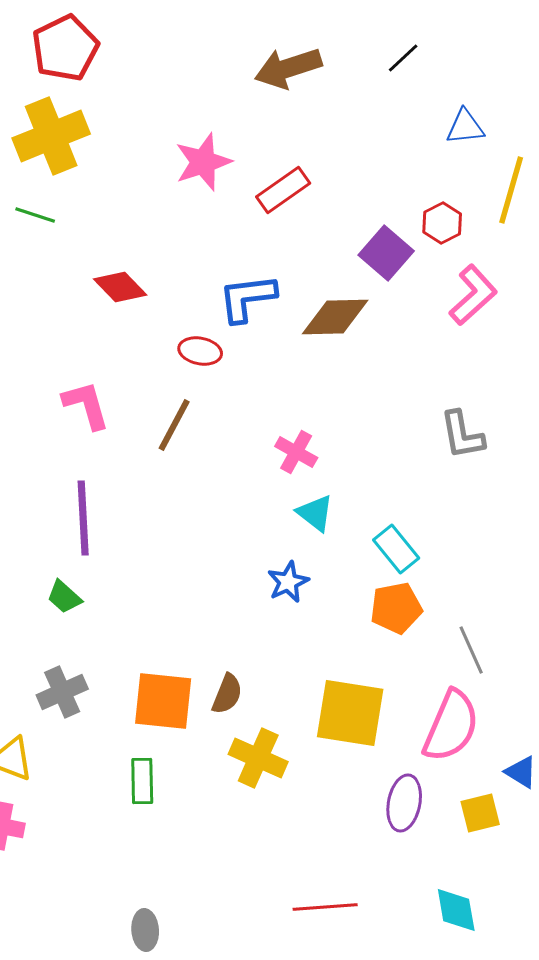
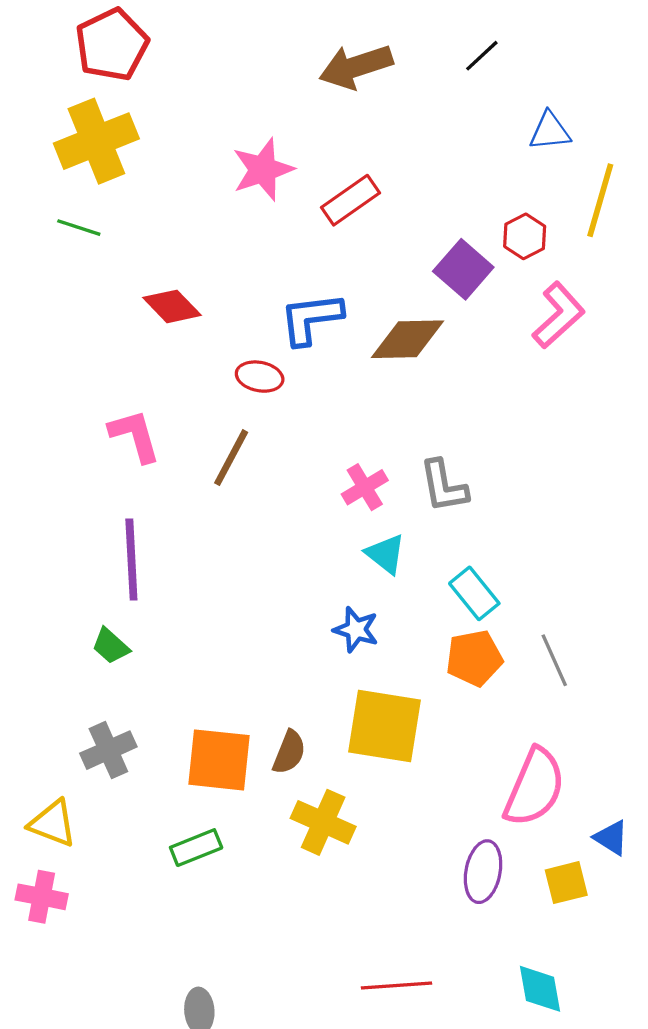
gray L-shape: (462, 435) -> (444, 486), moved
pink cross: (296, 452) -> (365, 487), turned 30
blue star: (288, 582) -> (356, 630), turned -30
gray line: (471, 650) -> (554, 660), moved
yellow square: (350, 713) -> (384, 726), moved
green rectangle: (142, 781) -> (196, 848), turned 69

